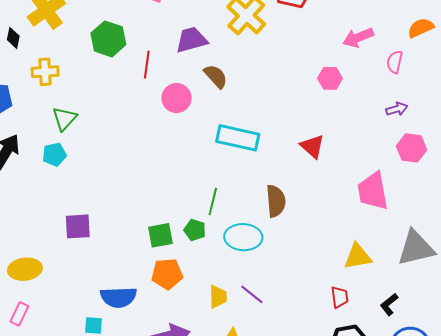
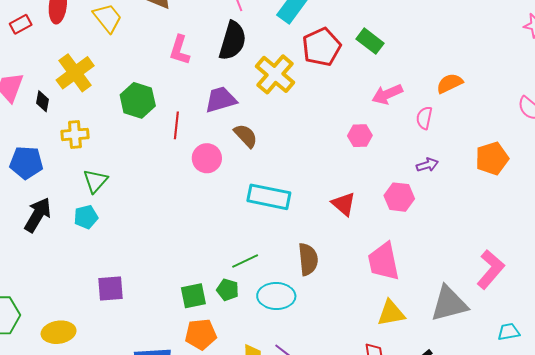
pink hexagon: (412, 148) -> (399, 197), moved
pink trapezoid: (373, 191) -> (384, 261), moved
green line: (213, 202) -> (245, 261), turned 52

